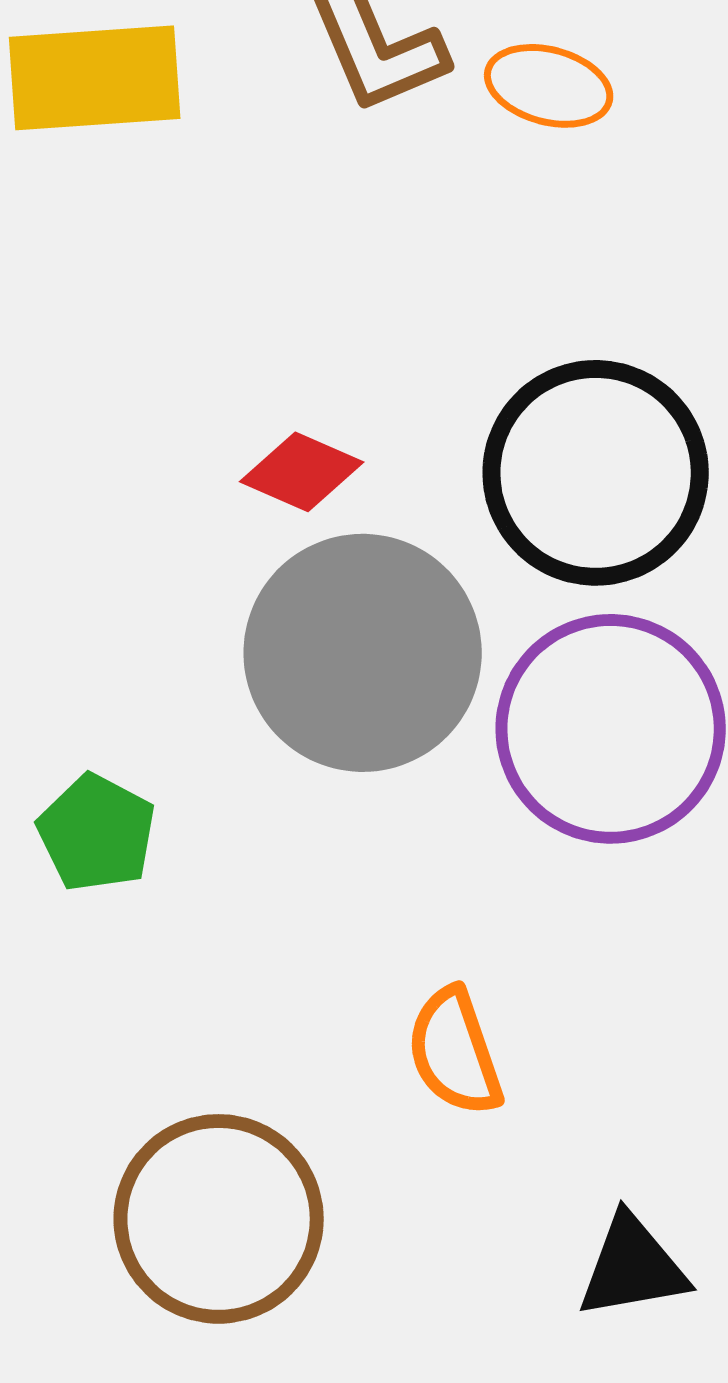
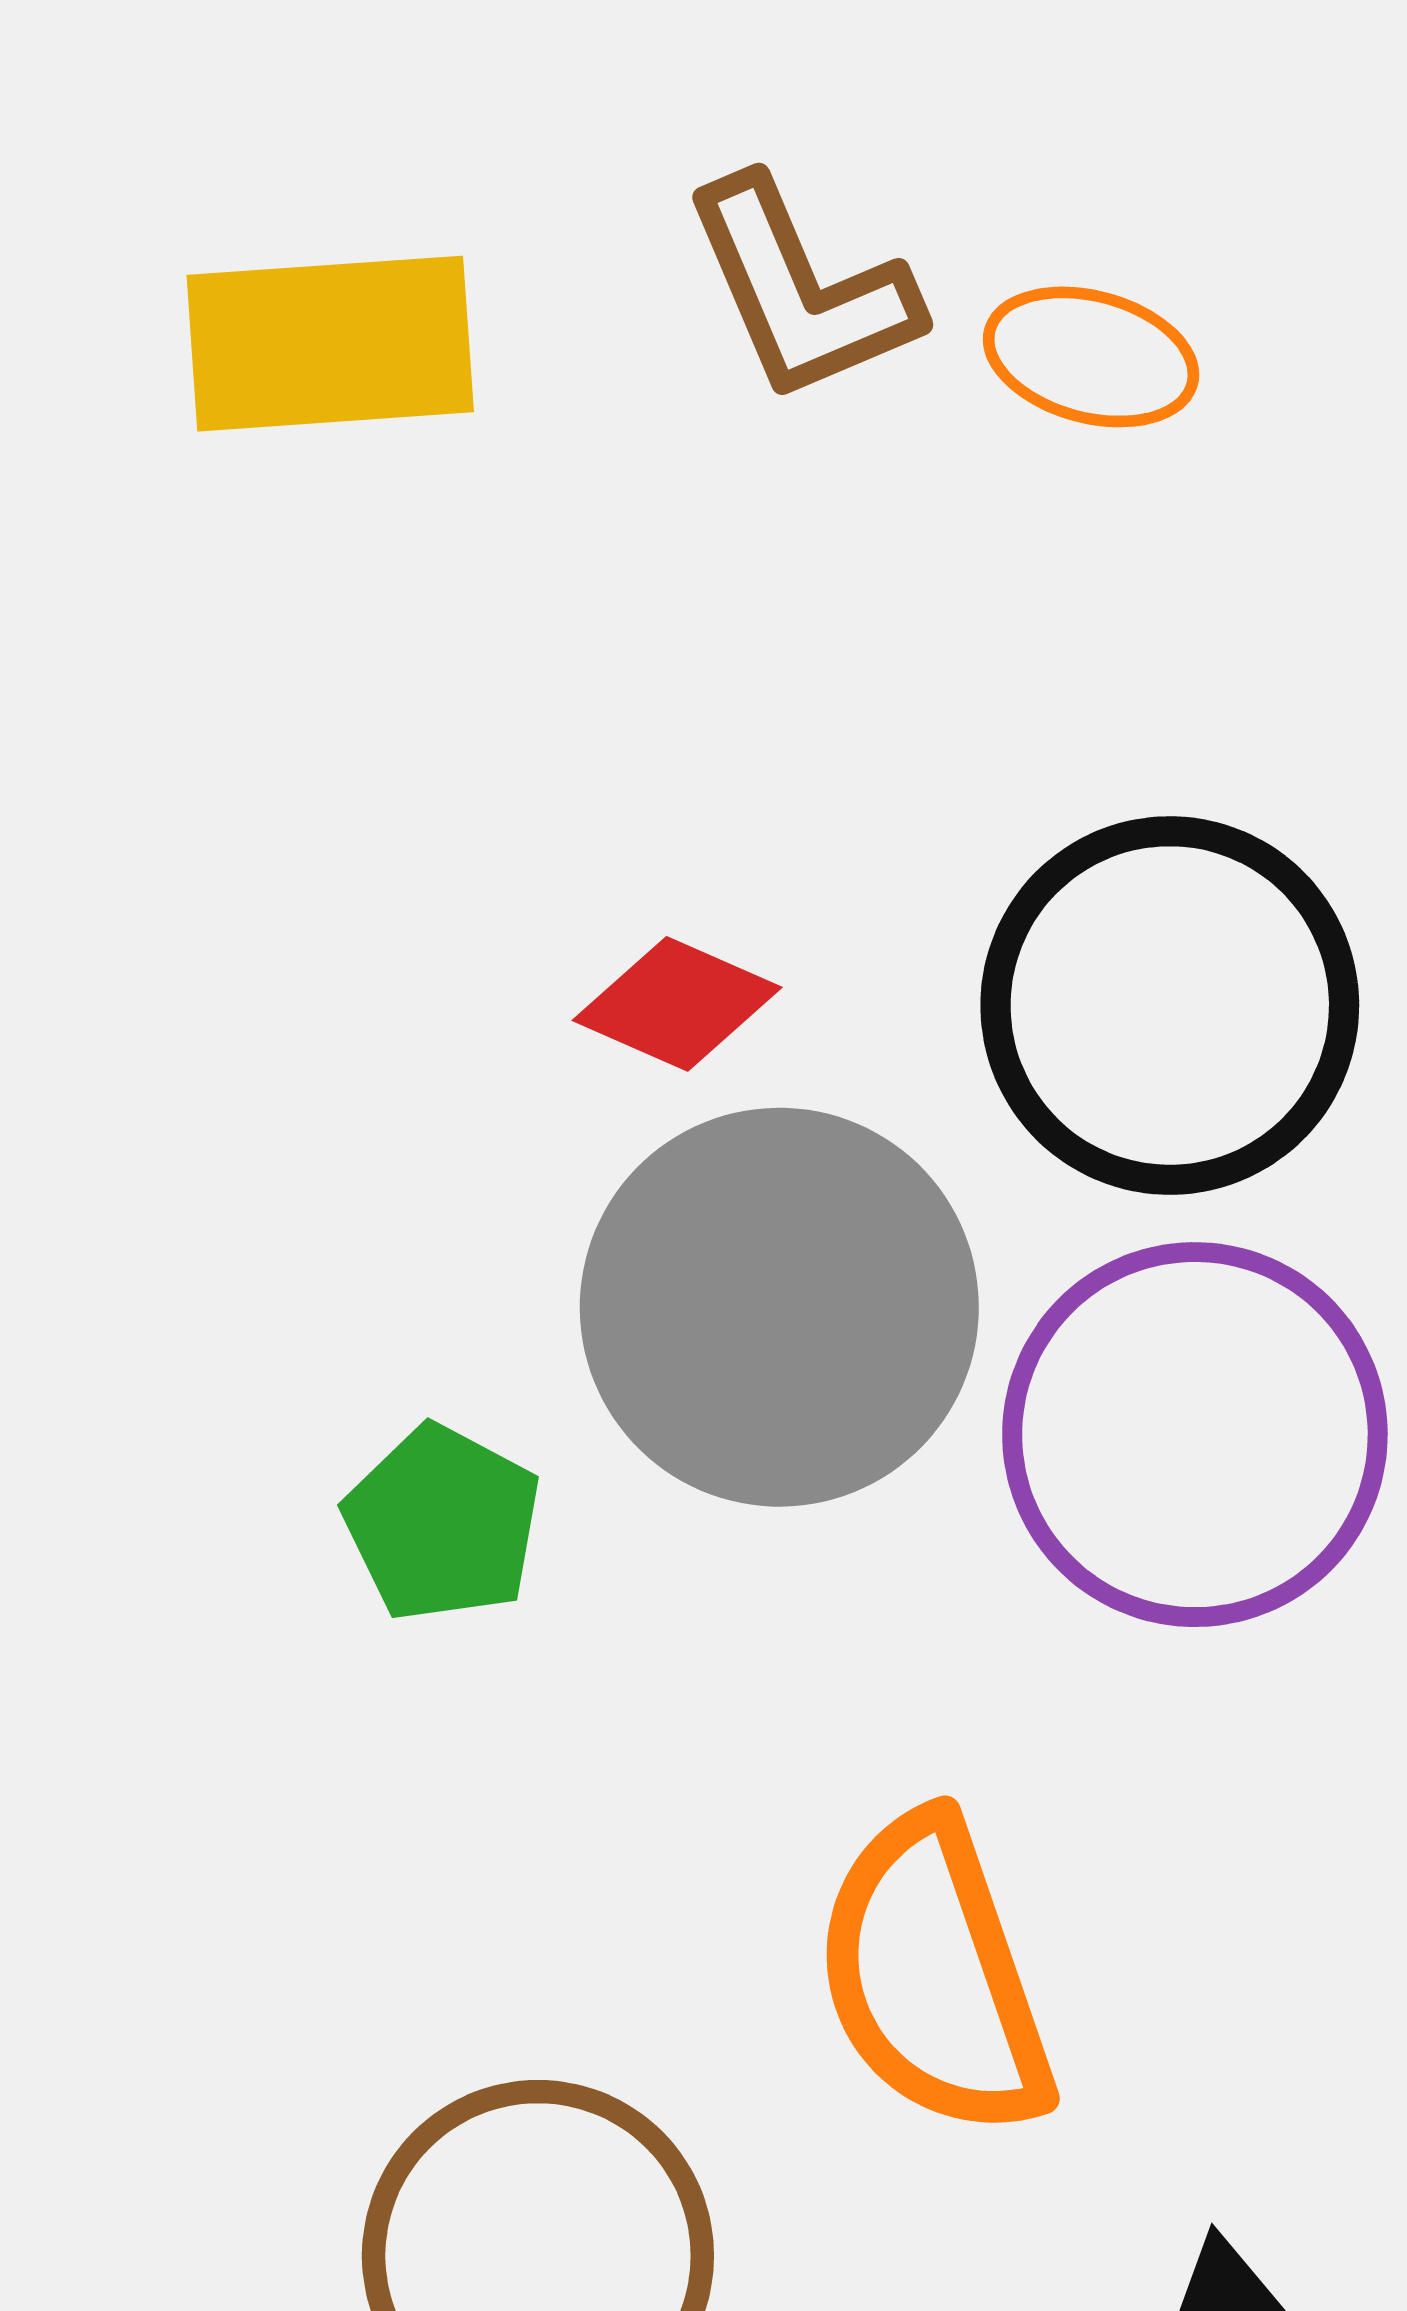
green pentagon: (97, 833) -> (442, 1523), moved
orange semicircle: (455, 1052) -> (933, 1976), size x1.5

